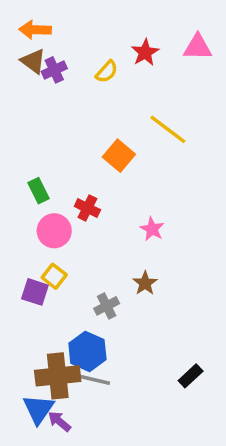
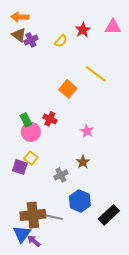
green rectangle: (38, 191) -> (26, 120), moved
blue hexagon: (87, 351) -> (80, 201), moved
black rectangle: (191, 376) -> (109, 215), size x1.5

